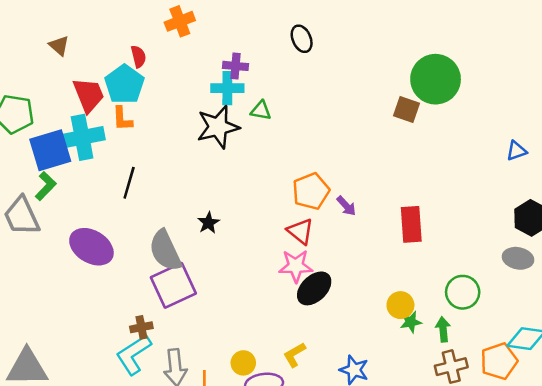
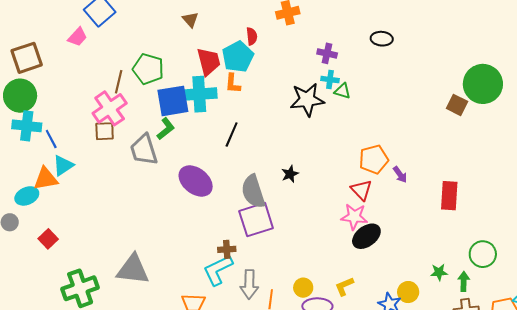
black ellipse: (302, 39) -> (382, 39), turned -70
cyan cross: (227, 88) -> (330, 80), moved, size x0.7
yellow circle: (400, 305) -> (408, 292), moved

